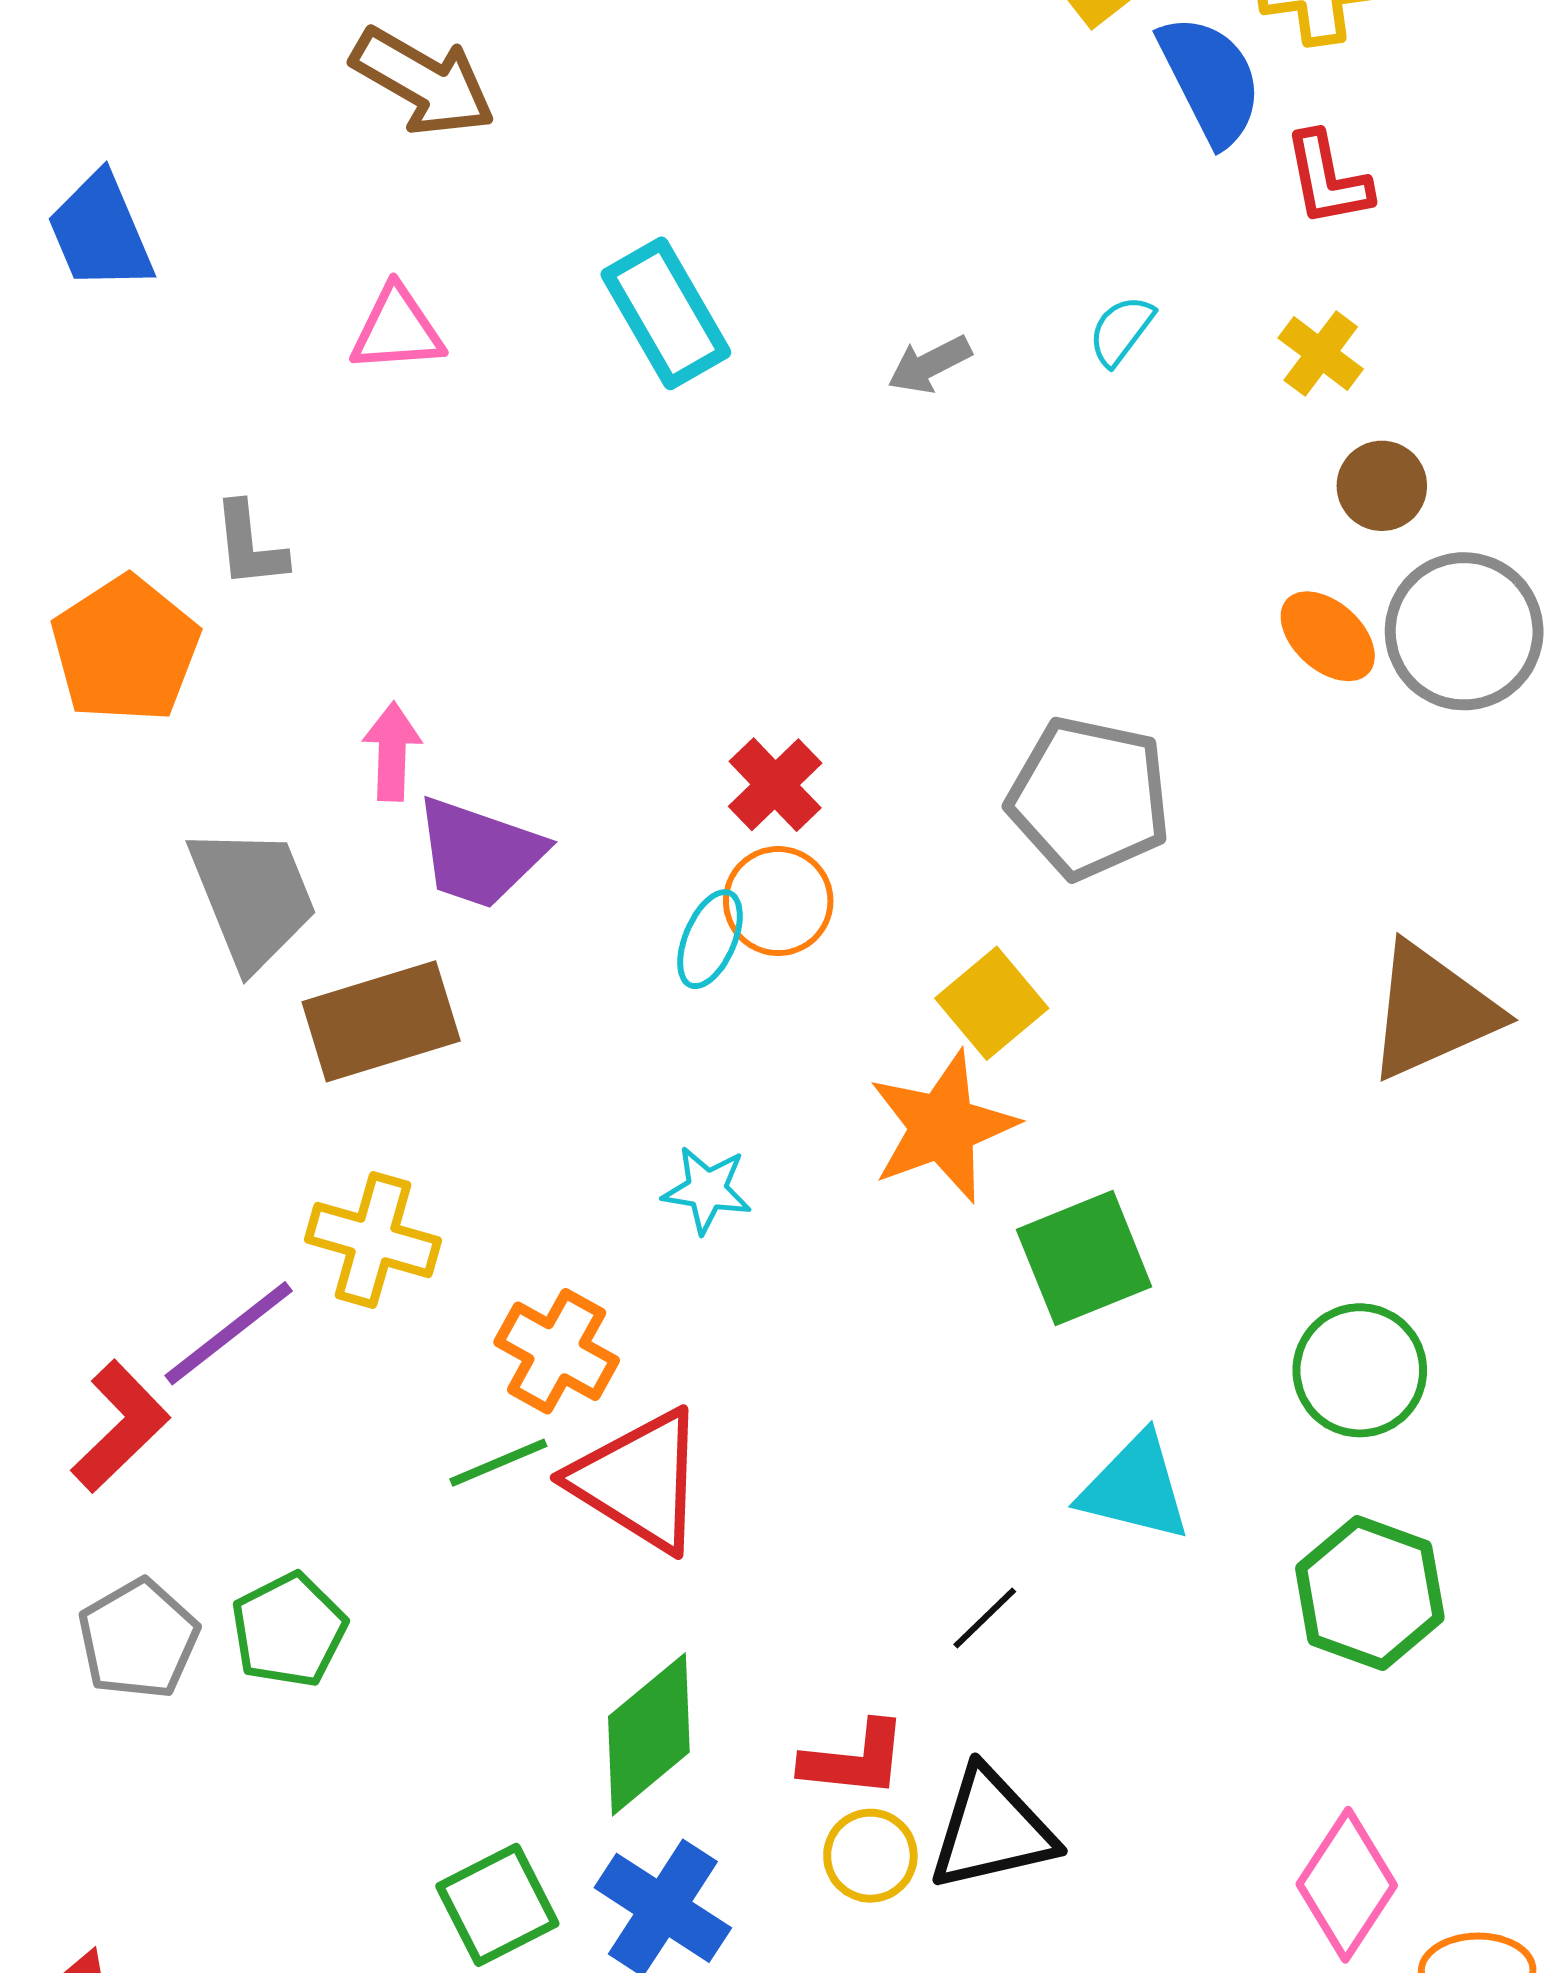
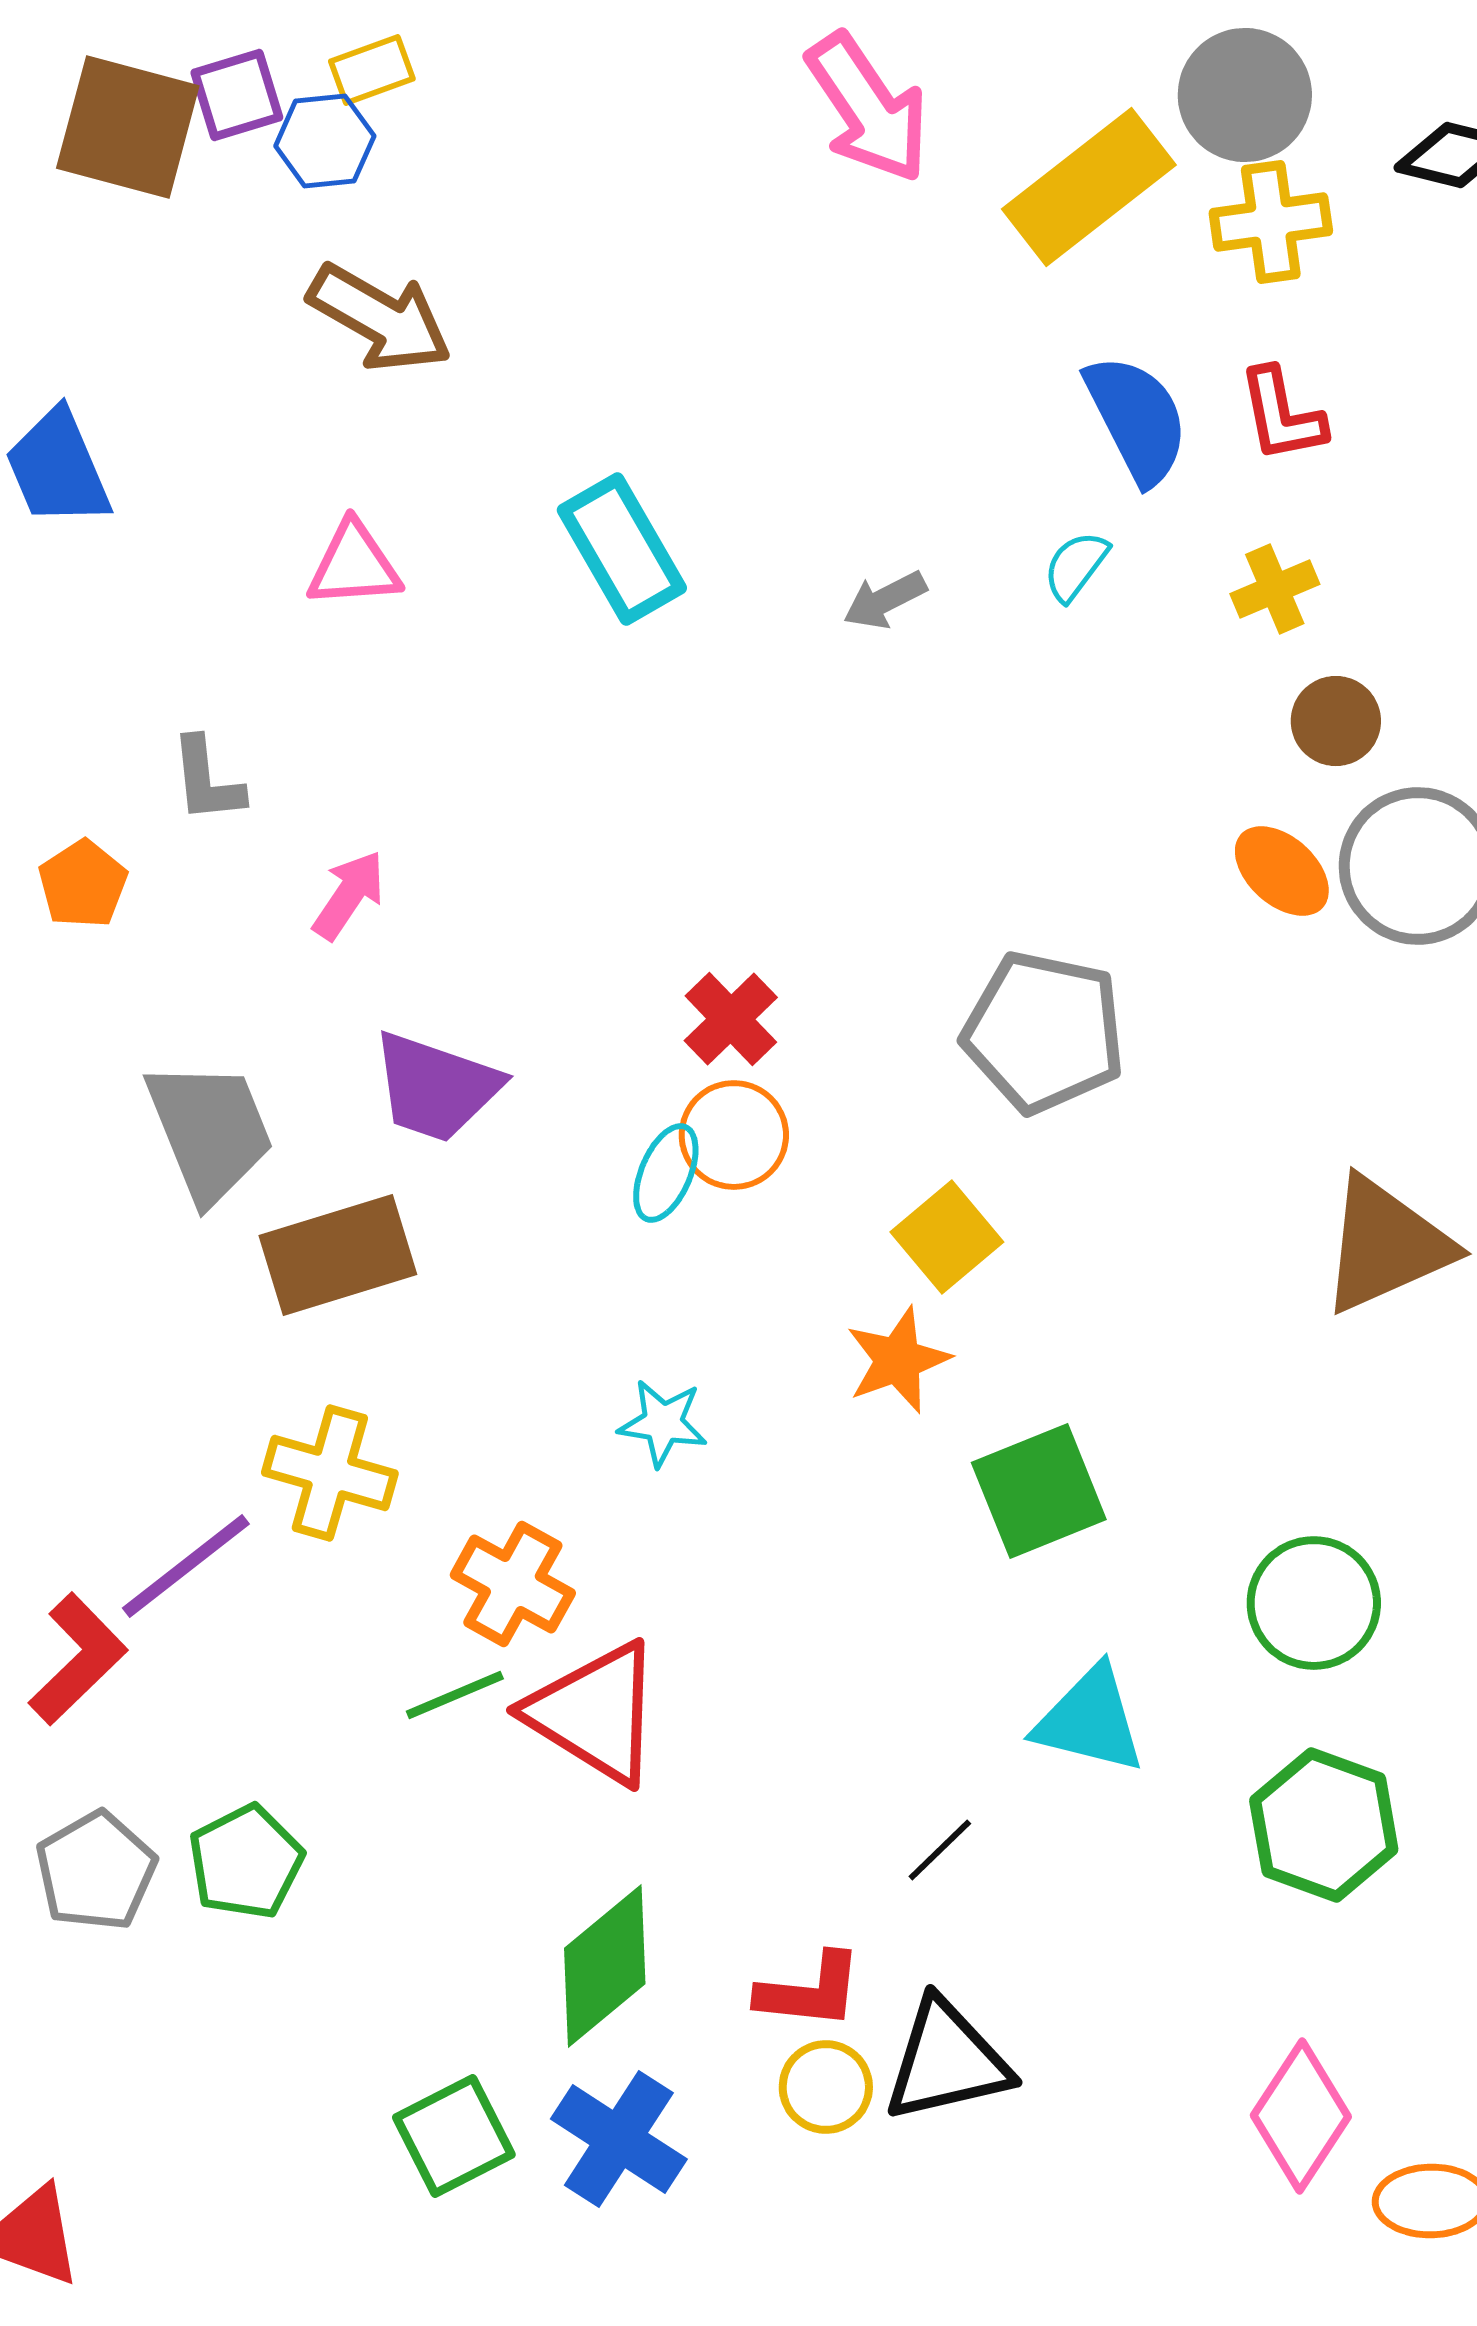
blue semicircle: (1210, 80) -> (1137, 419), moved
yellow cross: (1321, 353) -> (1275, 589), turned 30
orange pentagon: (125, 649) -> (83, 884), size x0.6
pink arrow: (392, 752) -> (349, 895), moved, turned 32
orange star: (943, 1127) -> (898, 1360), size x0.7

